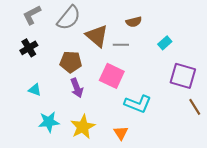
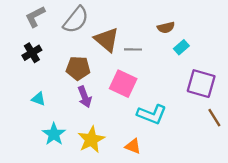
brown semicircle: (134, 22) -> (166, 27), moved
cyan star: (49, 122) -> (54, 134), turned -30
orange triangle: (121, 133) -> (133, 146), turned -35

